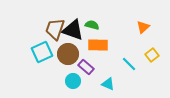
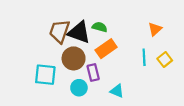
orange rectangle: (98, 45) -> (106, 49), turned -36
cyan square: (42, 52) -> (45, 75), moved, turned 30
cyan line: (129, 64) -> (144, 57), moved, turned 42
purple rectangle: (86, 67) -> (93, 73), turned 35

